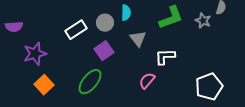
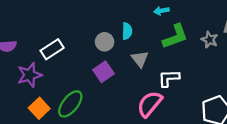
white rectangle: (76, 30) -> (52, 49), moved
pink semicircle: (147, 81) -> (150, 104), size x1.5
green ellipse: (90, 82) -> (70, 104), moved

